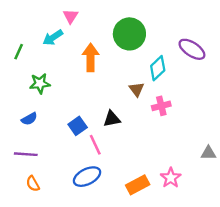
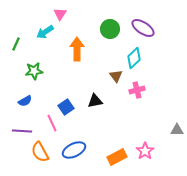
green circle: (129, 34) -> (110, 29), size x0.7
purple ellipse: (192, 49) -> (143, 28), moved
pink line: (95, 145) -> (52, 123), moved
orange semicircle: (33, 184) -> (40, 152), moved, size x1.5

